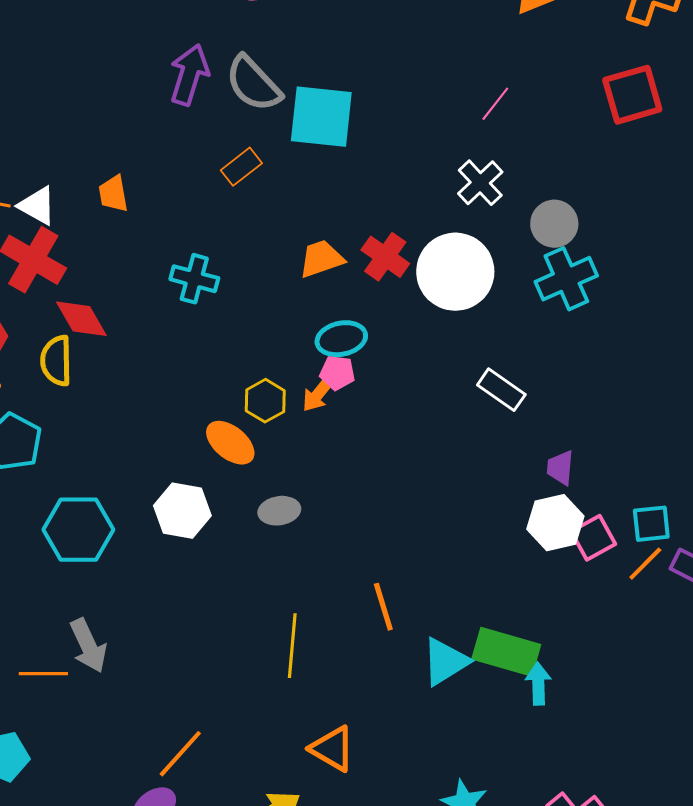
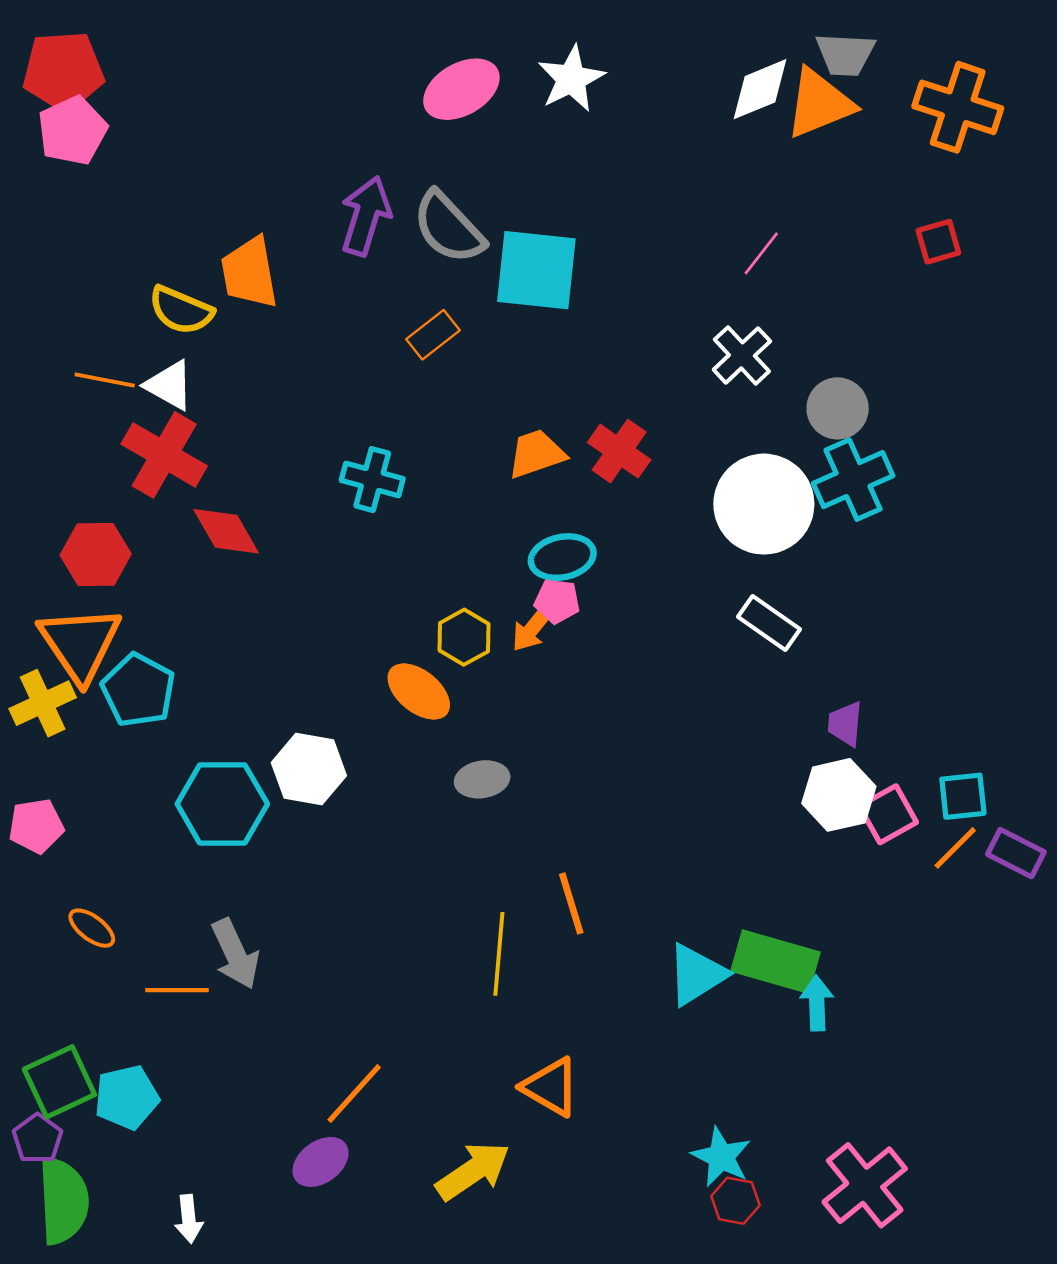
red square: (632, 95) -> (938, 242), size x0.6
orange trapezoid: (113, 194) -> (249, 273), moved, size x1.5
white circle: (455, 272) -> (764, 504), moved
yellow semicircle: (56, 361) -> (181, 310), moved, turned -66
white hexagon: (182, 511) -> (309, 769), moved
orange line: (383, 607) -> (571, 903), moved

